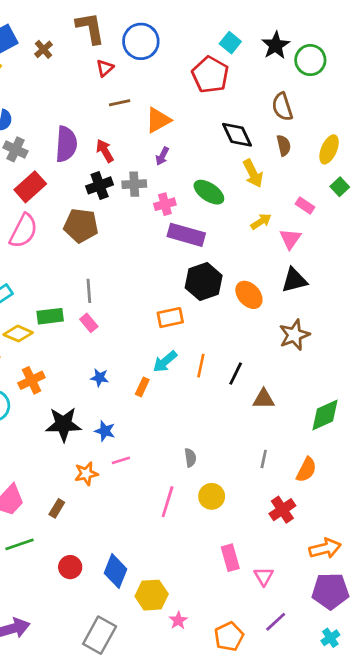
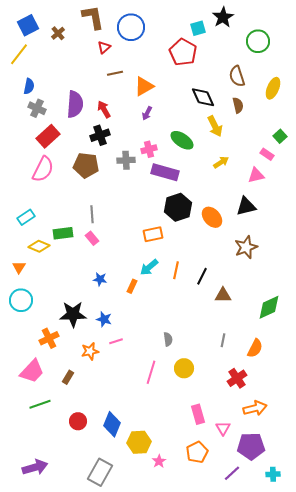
cyan square: (230, 43) -> (198, 28), turned 35
black star: (276, 45) -> (223, 17), moved
yellow ellipse: (329, 149) -> (273, 88), moved
gray cross: (134, 184) -> (126, 160), moved
pink rectangle: (305, 205) -> (267, 154), moved
pink triangle: (290, 239) -> (256, 175), moved, turned 42
orange cross: (31, 380) -> (49, 338), moved
orange arrow: (325, 548) -> (255, 408), moved
purple pentagon: (330, 591) -> (251, 446), moved
purple line: (276, 622) -> (232, 473), moved
orange pentagon: (229, 636) -> (197, 452), moved
cyan cross: (330, 638) -> (273, 474), turned 32

